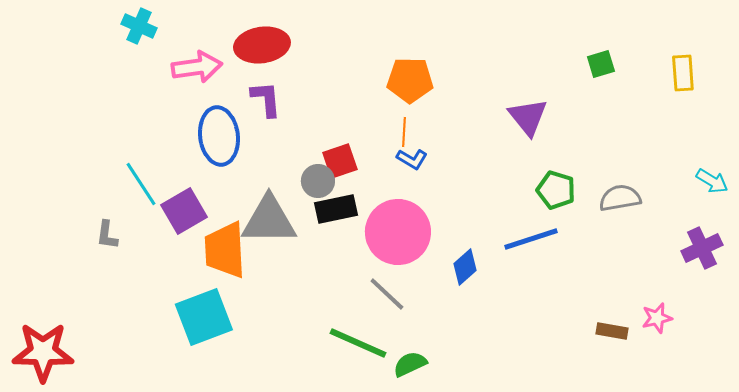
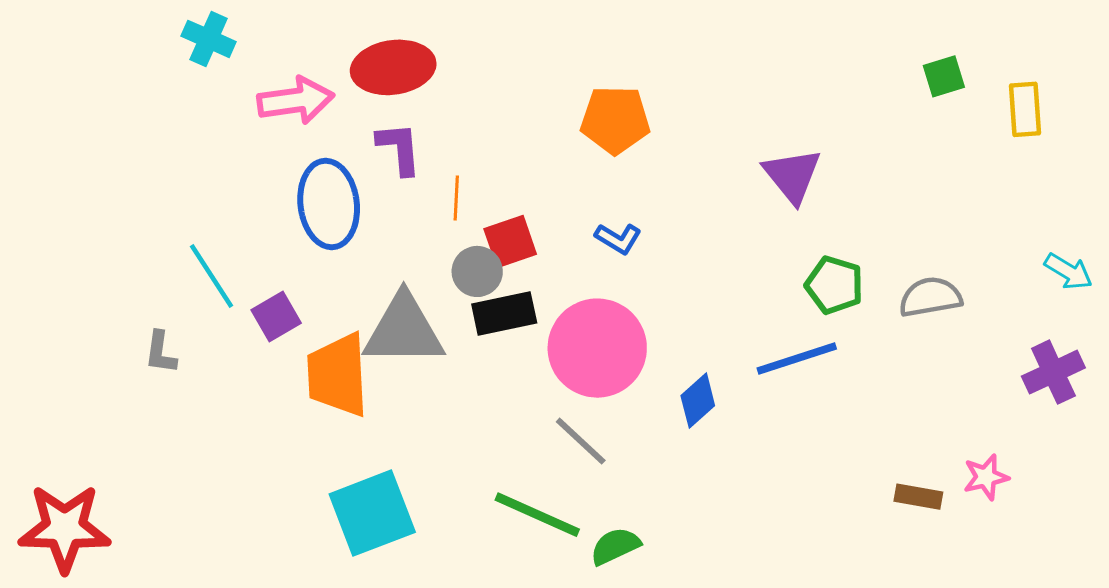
green square: (601, 64) -> (944, 76), moved
orange line: (404, 132) -> (456, 198), moved
purple square: (184, 211) -> (276, 317), size x0.7
cyan square: (204, 317) -> (372, 513), moved

